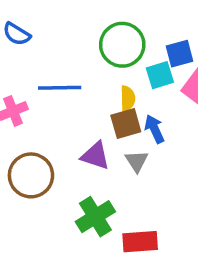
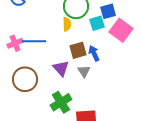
blue line: (60, 88) -> (34, 41), moved
yellow semicircle: (128, 98) -> (67, 24), moved
purple triangle: (95, 156) -> (61, 68), turned 30

